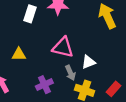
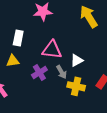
white rectangle: (30, 14) -> (18, 38), moved
purple cross: (44, 85) -> (39, 72), moved

